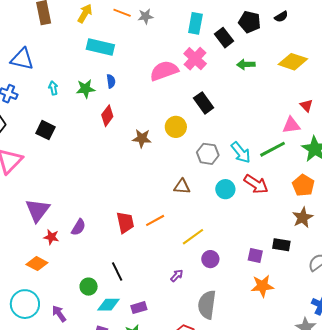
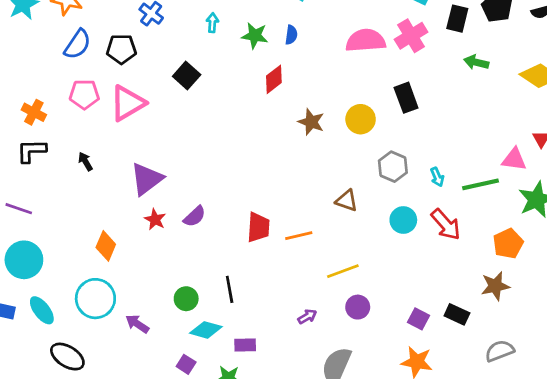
black rectangle: (224, 38) -> (457, 19), turned 36
cyan arrow: (241, 152) -> (437, 177), size x0.6
orange diamond: (37, 264) -> (106, 246), moved, turned 70
purple arrow: (59, 314) -> (137, 324), turned -36

